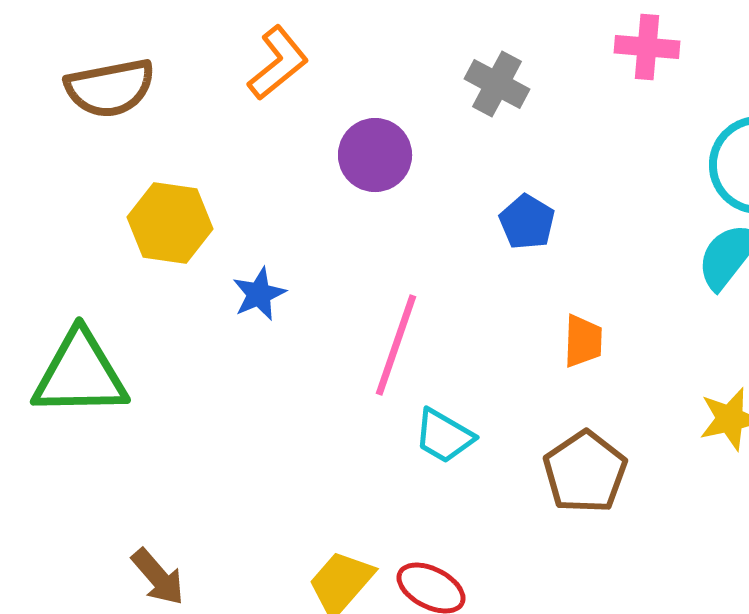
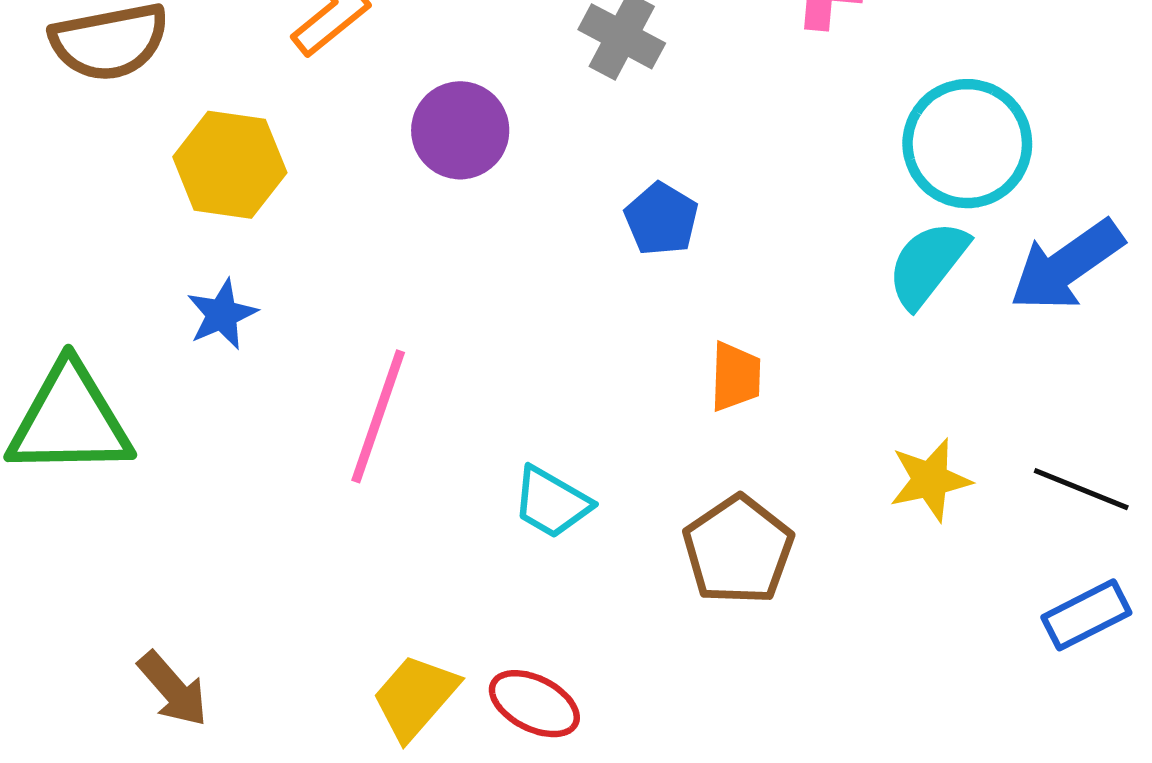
yellow hexagon: (170, 223) -> (230, 165), moved
blue star: (259, 294) -> (222, 314), moved
pink line: (396, 345) -> (378, 416), moved

